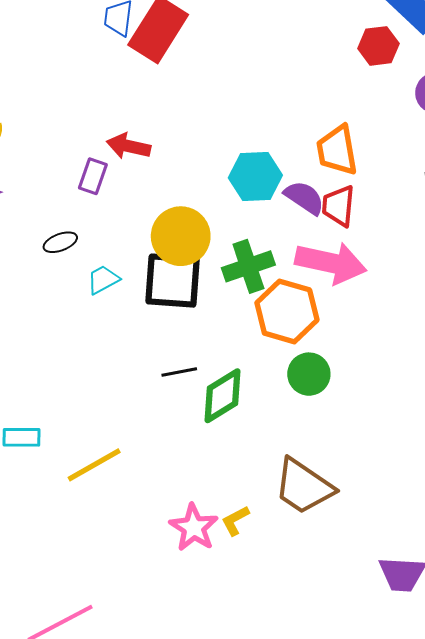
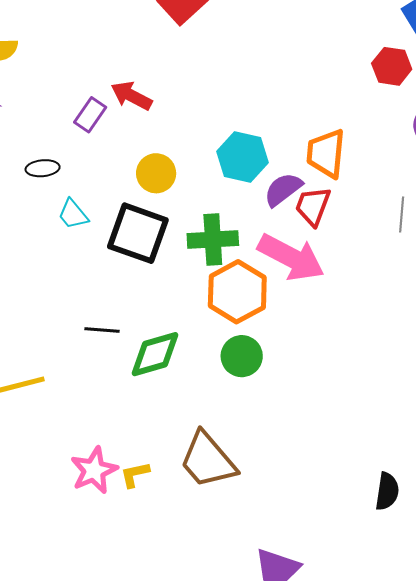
purple semicircle: (304, 198) -> (283, 189), turned -87
yellow circle: (181, 236) -> (156, 173), moved, size x0.7
cyan trapezoid: (103, 280) -> (73, 214), turned -116
black line: (179, 372) -> (102, 330), moved

